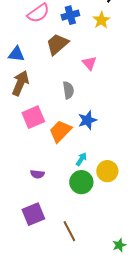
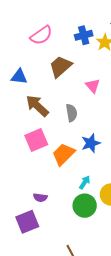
blue cross: (70, 15) -> (84, 35), moved
brown arrow: (20, 83) -> (37, 106), moved, turned -70
purple square: (33, 214) -> (27, 222), moved

